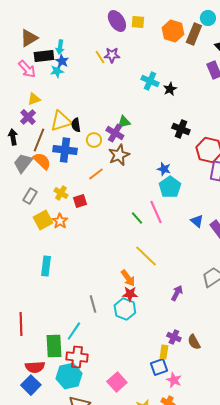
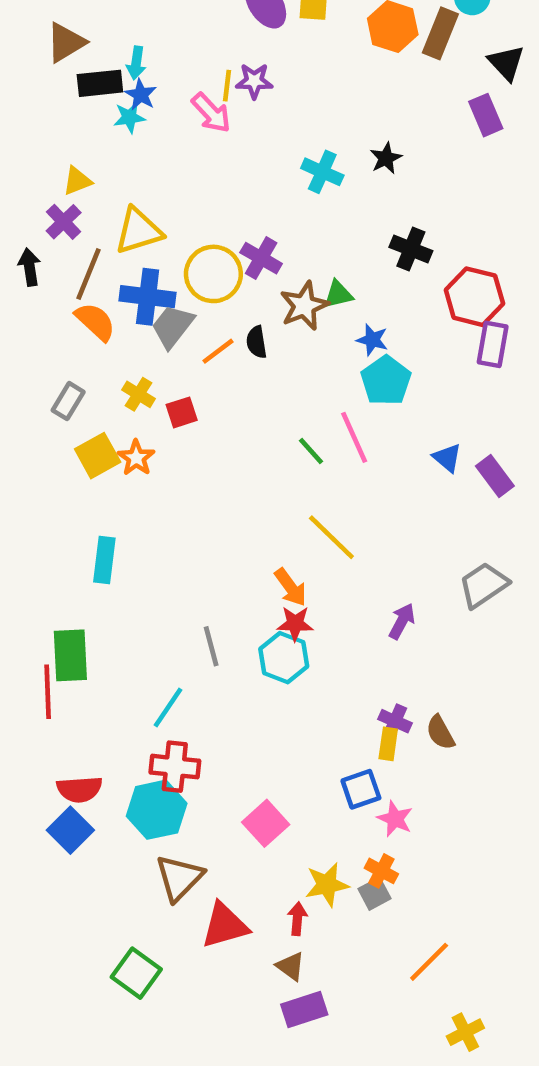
yellow line: (100, 57) -> (227, 86), turned 40
pink arrow: (27, 69) -> (211, 113), moved
cyan cross: (150, 81) -> (322, 172), moved
green triangle: (124, 122) -> (338, 294), moved
black semicircle: (76, 125) -> (257, 342), moved
yellow circle: (94, 140) -> (213, 274), size x1.6
brown star: (119, 155) -> (304, 306), moved
gray trapezoid: (23, 163) -> (173, 326), moved
green rectangle: (54, 346) -> (70, 655), moved
yellow rectangle: (164, 352) -> (388, 744), moved

